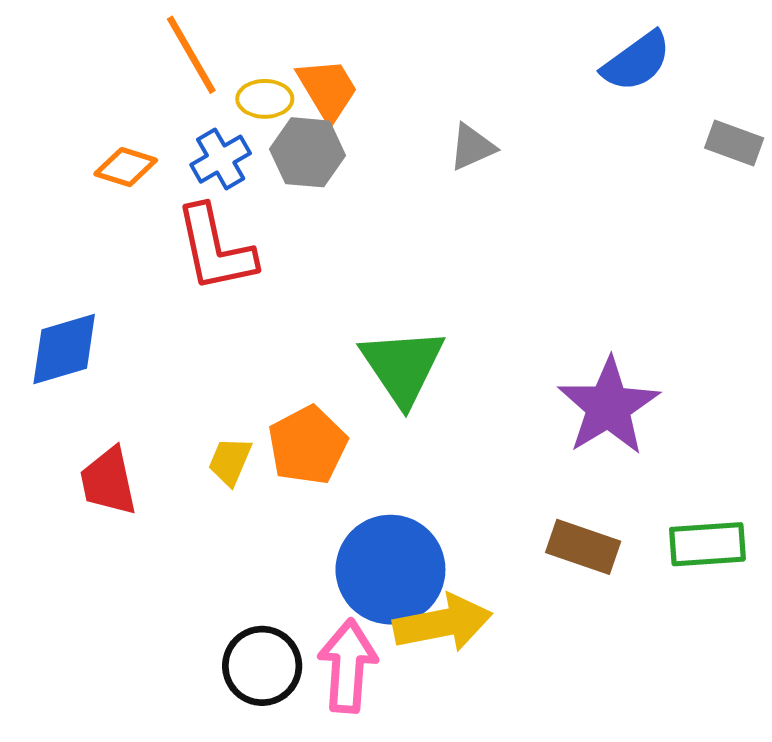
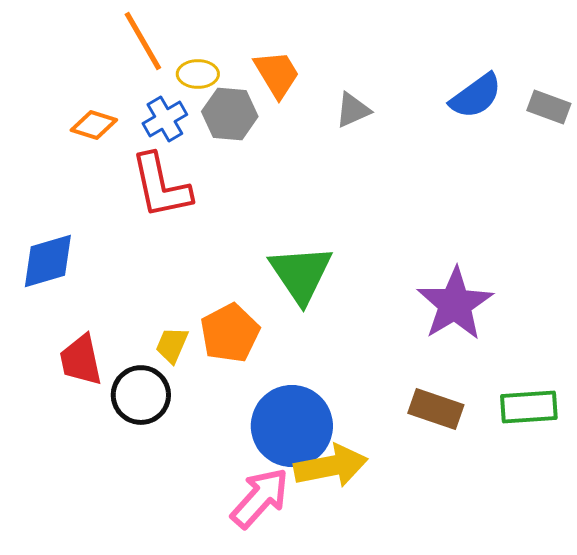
blue semicircle: (637, 61) -> (476, 96), moved
orange trapezoid: (328, 89) -> (277, 74), moved
black circle: (262, 666) -> (141, 395), moved
pink arrow: (348, 666) -> (260, 498), turned 38

